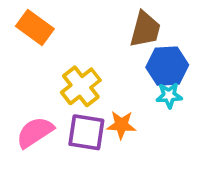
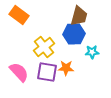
blue hexagon: (167, 66) -> (74, 34), moved
pink semicircle: (35, 132) -> (19, 72), turned 80

